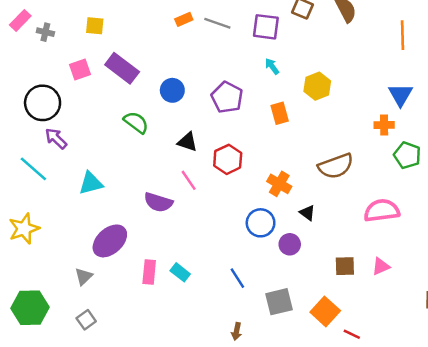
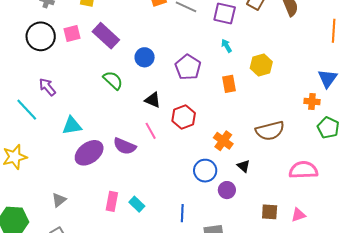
black circle: (43, 103) -> (41, 36), moved
purple ellipse: (110, 241) -> (89, 153), moved
blue line: (237, 278) -> (182, 213), turned 30

